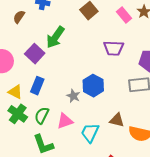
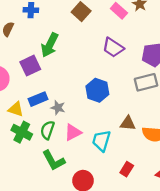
purple trapezoid: (114, 48) -> (113, 48), turned 40
purple square: (35, 54) -> (30, 66), turned 30
blue rectangle: (37, 86) -> (38, 99), turned 54
gray star: (73, 96) -> (58, 108), moved

